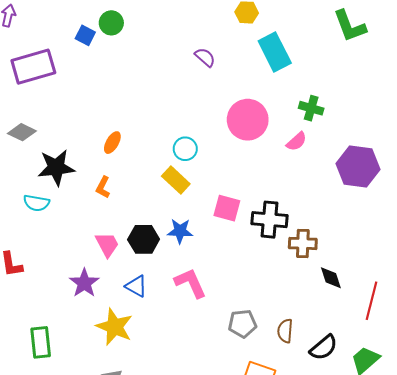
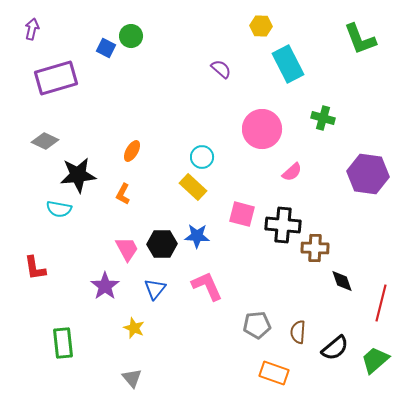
pink semicircle: (297, 142) -> (292, 172), moved
blue triangle: (136, 286) -> (155, 289), turned 40
yellow star: (114, 327) -> (134, 328), size x0.6

